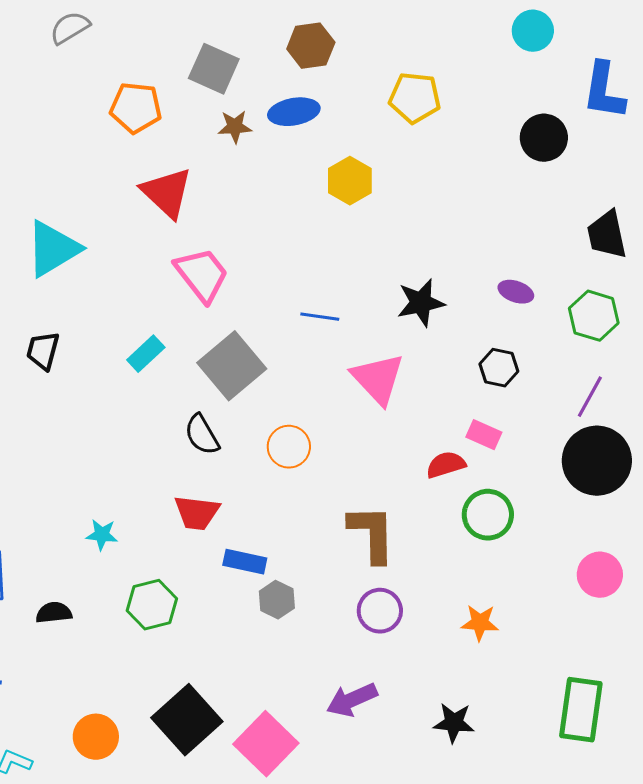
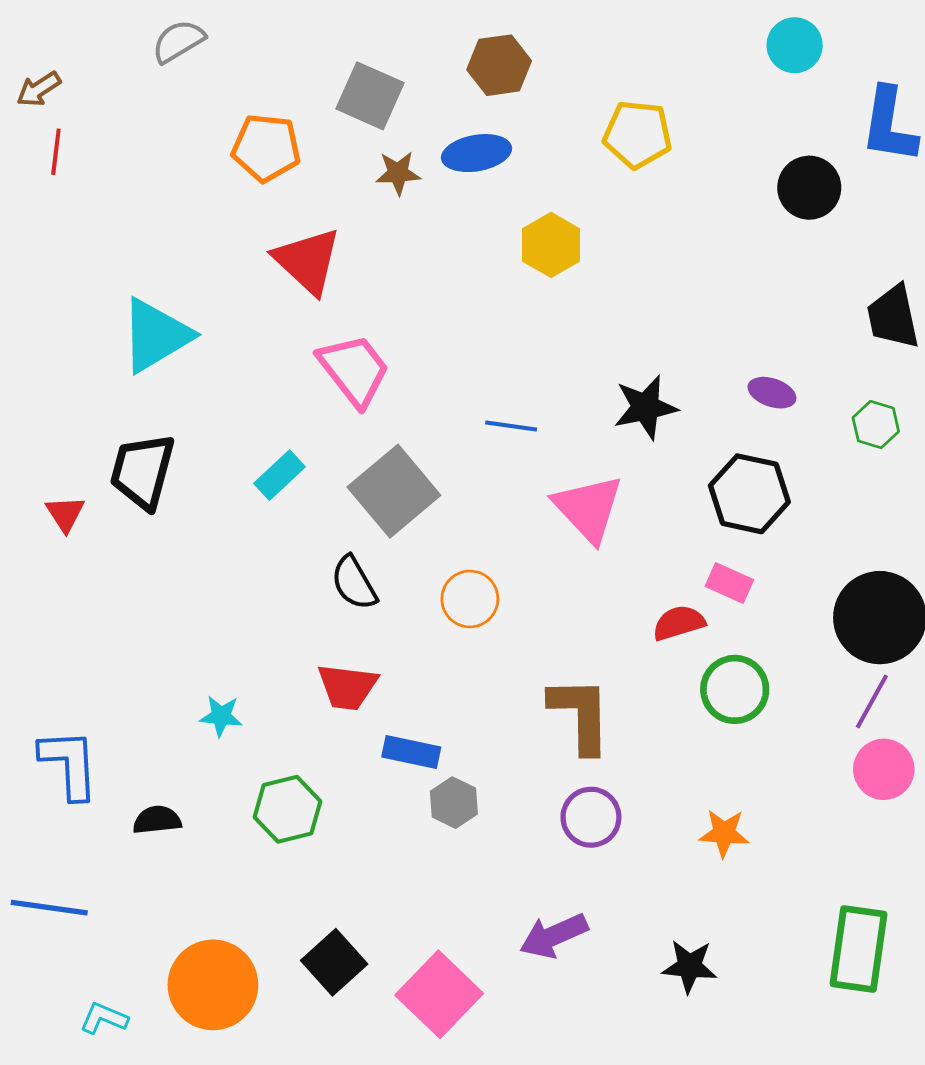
green hexagon: (594, 316) -> (876, 425), size x0.7
black trapezoid: (43, 351) -> (142, 471), size x1.5
black hexagon: (499, 368) -> (749, 494), size x1.5
purple line: (590, 397) -> (872, 701), moved
black square: (187, 720) -> (334, 962), size x0.7
orange circle: (96, 737) -> (213, 985), size x1.5

